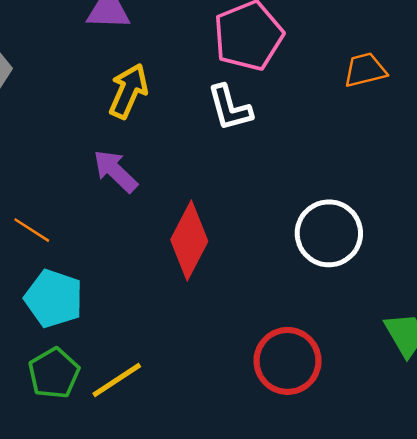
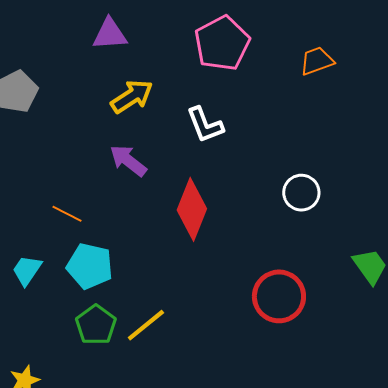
yellow arrow: (128, 91) -> (132, 96), turned 39
white L-shape: (230, 108) -> (205, 125), moved
white circle: (329, 233) -> (301, 193), size x0.7

